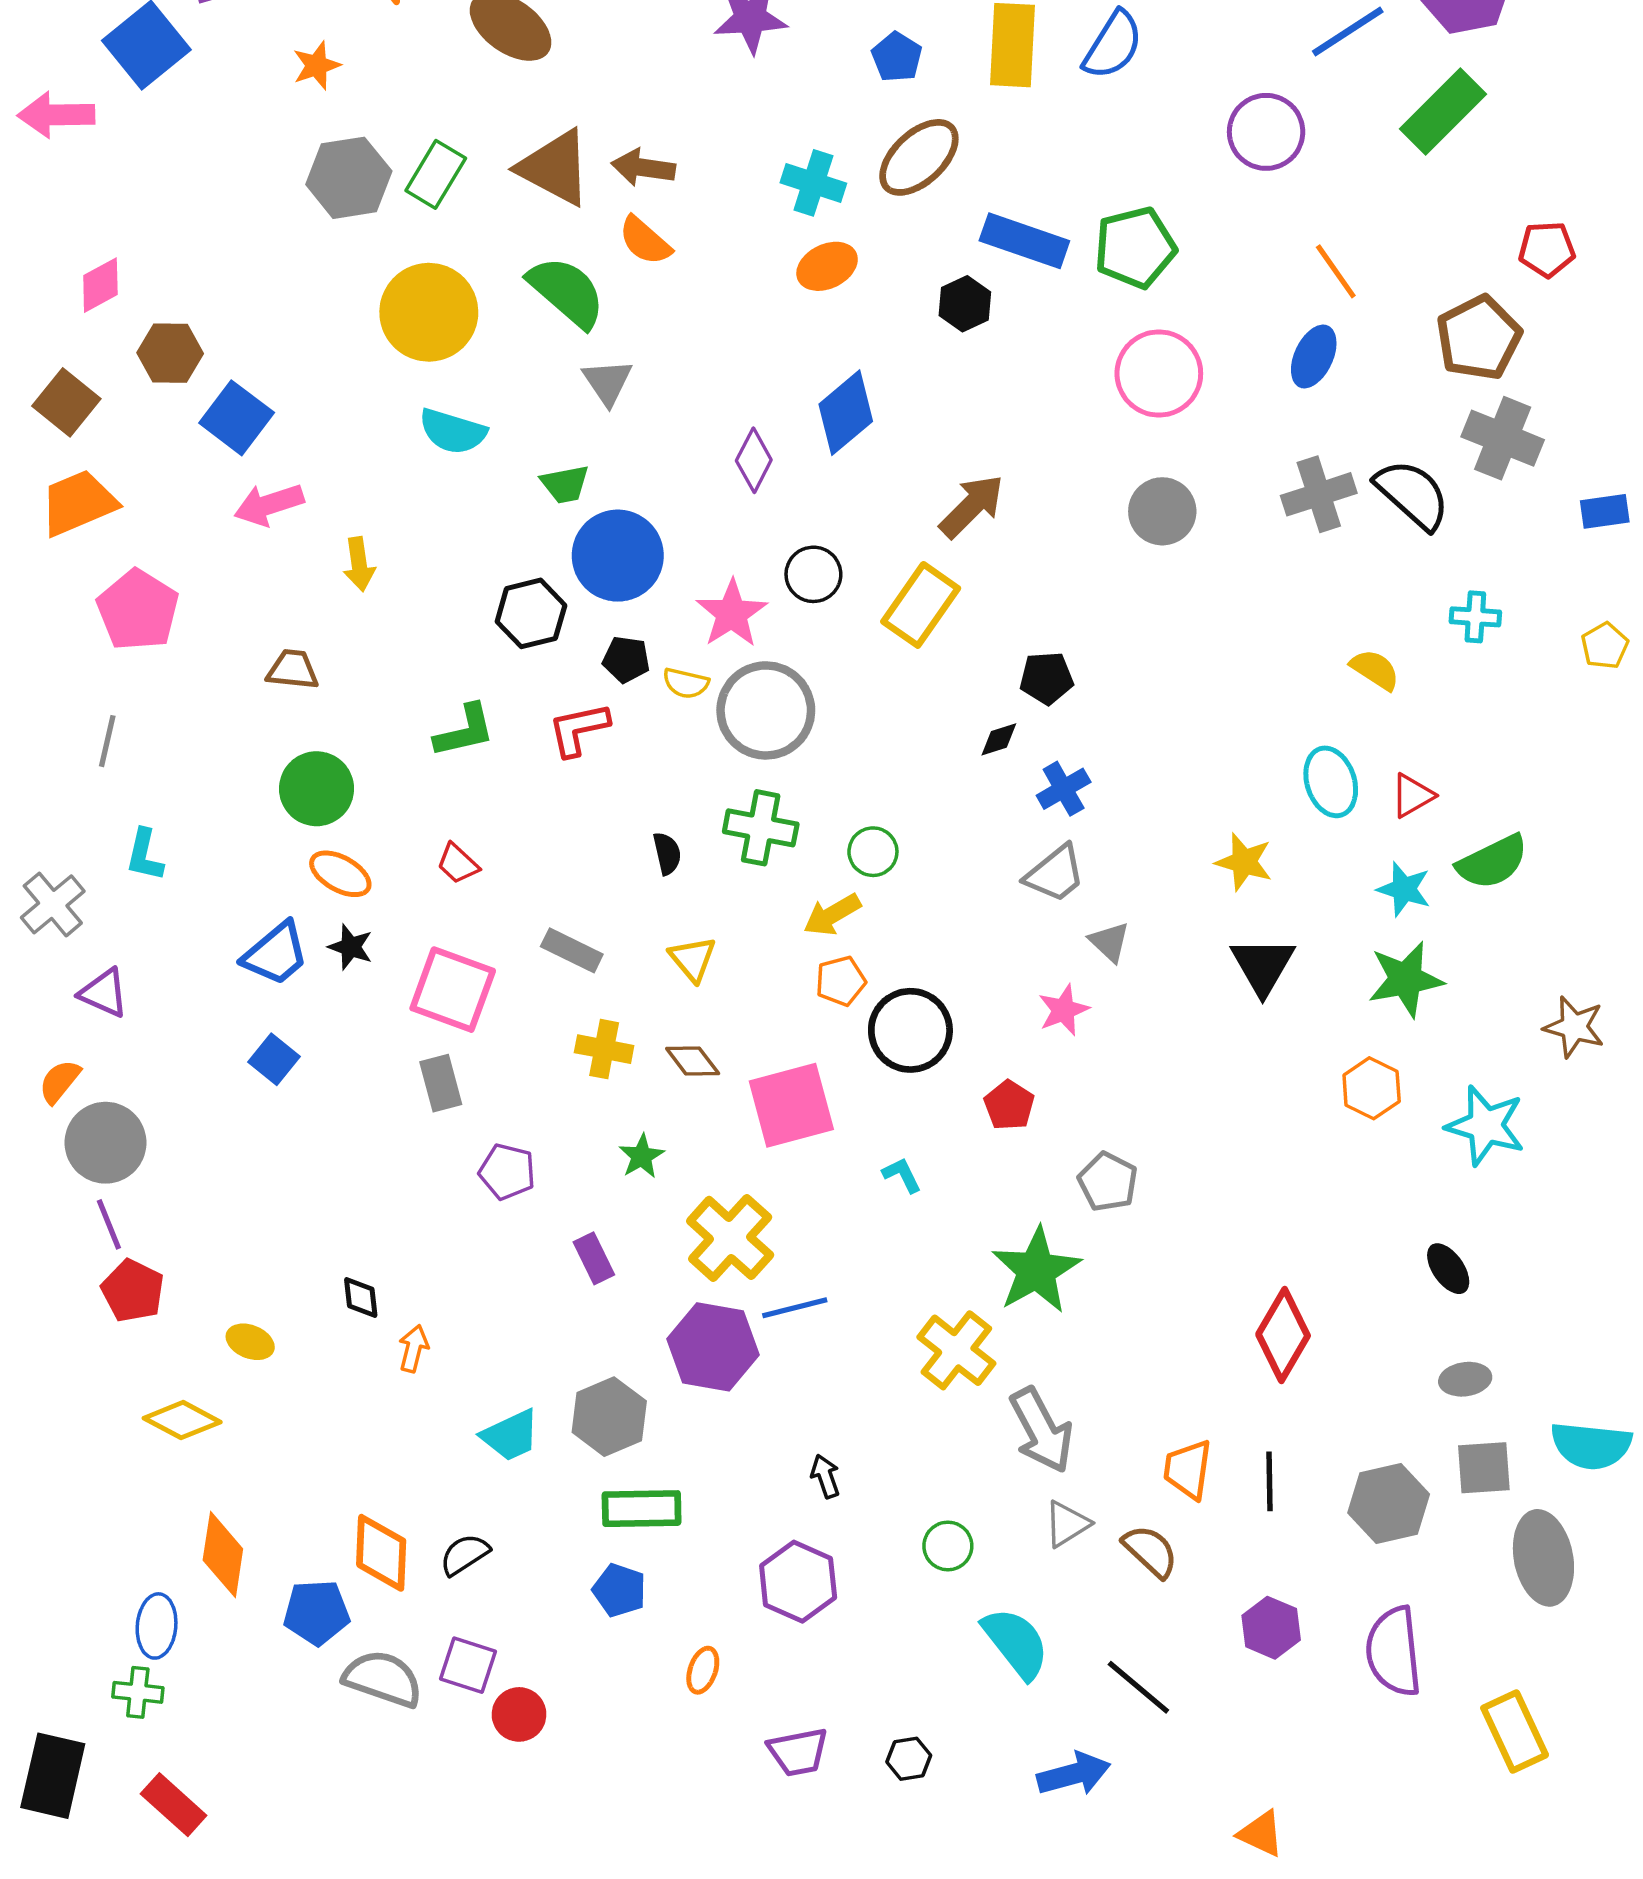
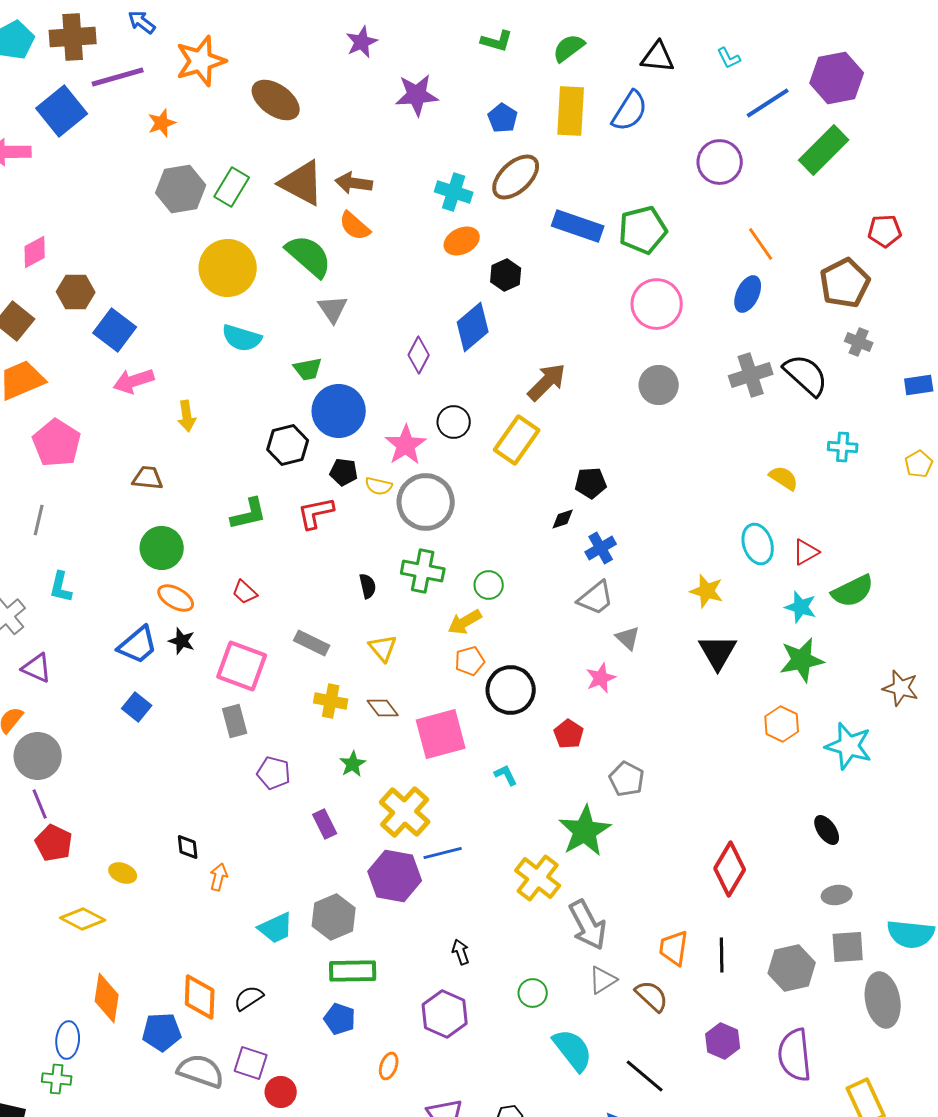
black hexagon: (965, 304) -> (506, 275), moved
gray cross: (1503, 438) -> (859, 342), size x0.6

